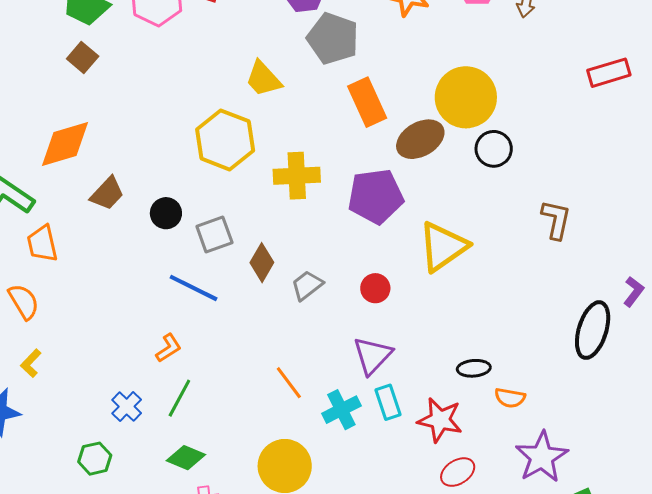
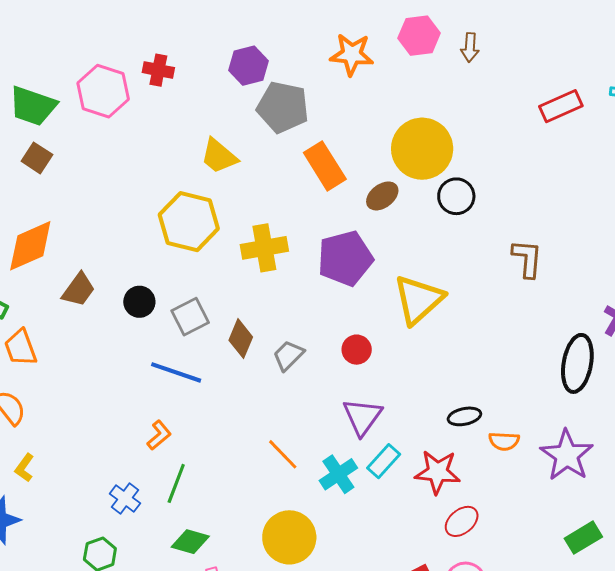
brown ellipse: (420, 139) -> (382, 196), size x0.7
cyan rectangle: (388, 402) -> (384, 461), turned 68
purple star: (542, 457) -> (567, 455), moved

